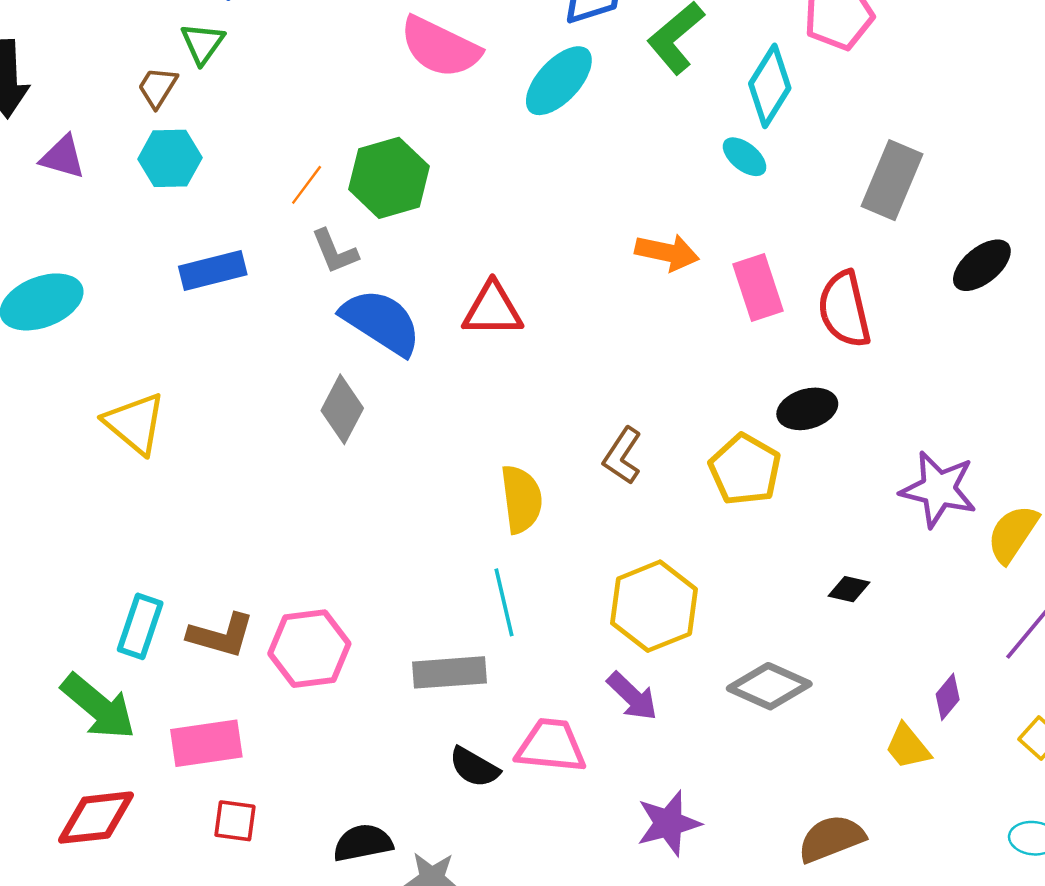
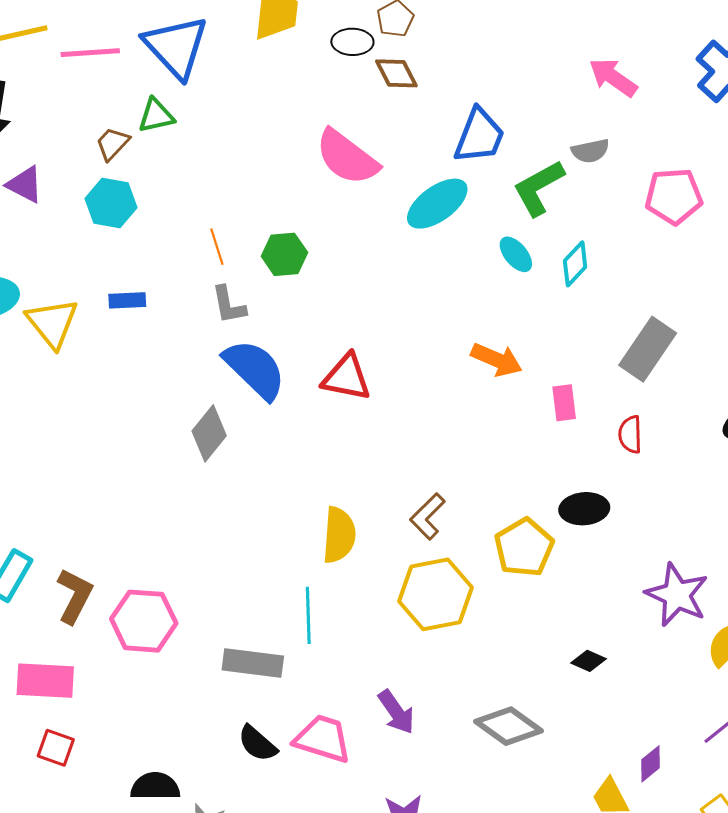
green triangle: (202, 43) -> (156, 116), turned 30
cyan diamond: (770, 86) -> (575, 264), moved, size x0.7
cyan ellipse: (745, 157) -> (516, 254), moved
green hexagon: (389, 178) -> (284, 254), size x0.7
gray rectangle: (892, 180) -> (648, 349), moved
orange line: (307, 185) -> (217, 247), turned -66
blue rectangle: (213, 270) -> (127, 300), size x0.7
pink rectangle: (758, 287) -> (564, 403), size x0.7
red semicircle: (844, 309) -> (630, 435), size x0.6
yellow triangle: (135, 423) -> (52, 323), moved
yellow hexagon: (654, 606) -> (436, 594), moved
brown L-shape: (221, 635) -> (75, 596), turned -90

